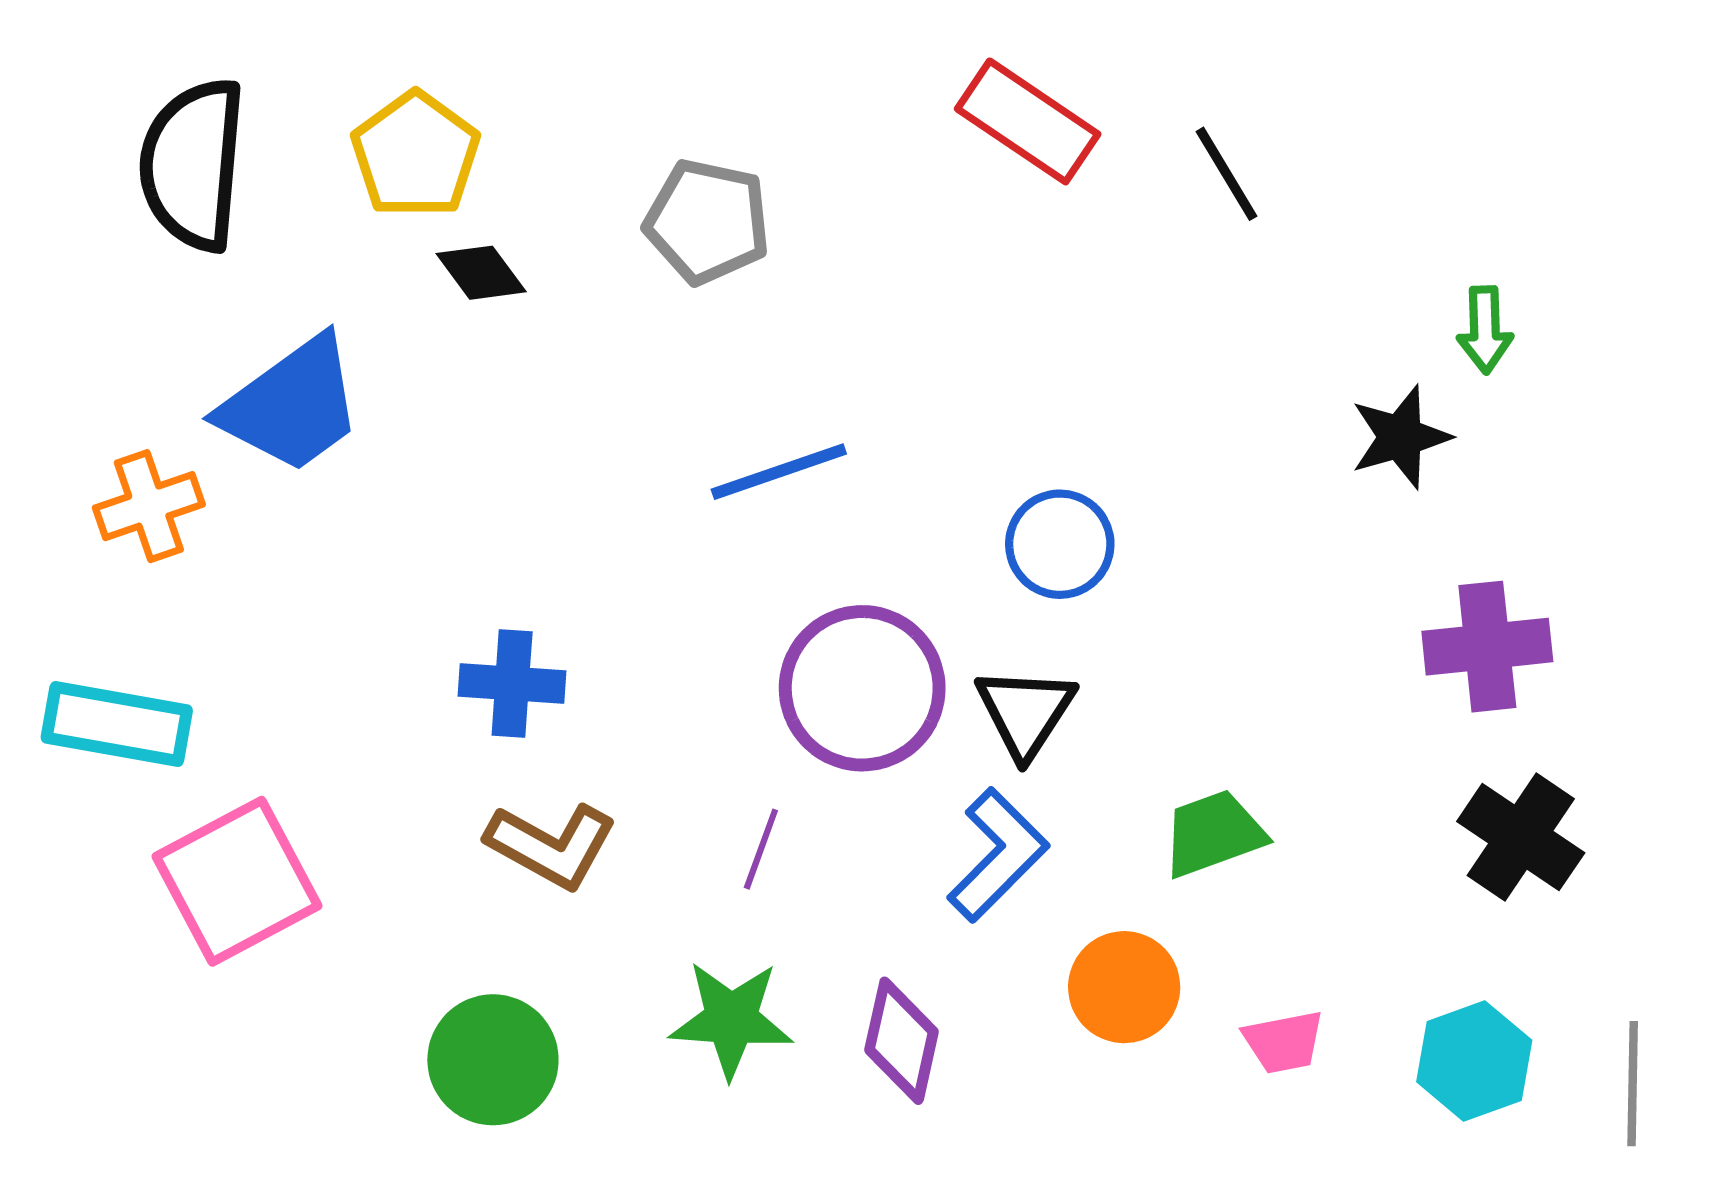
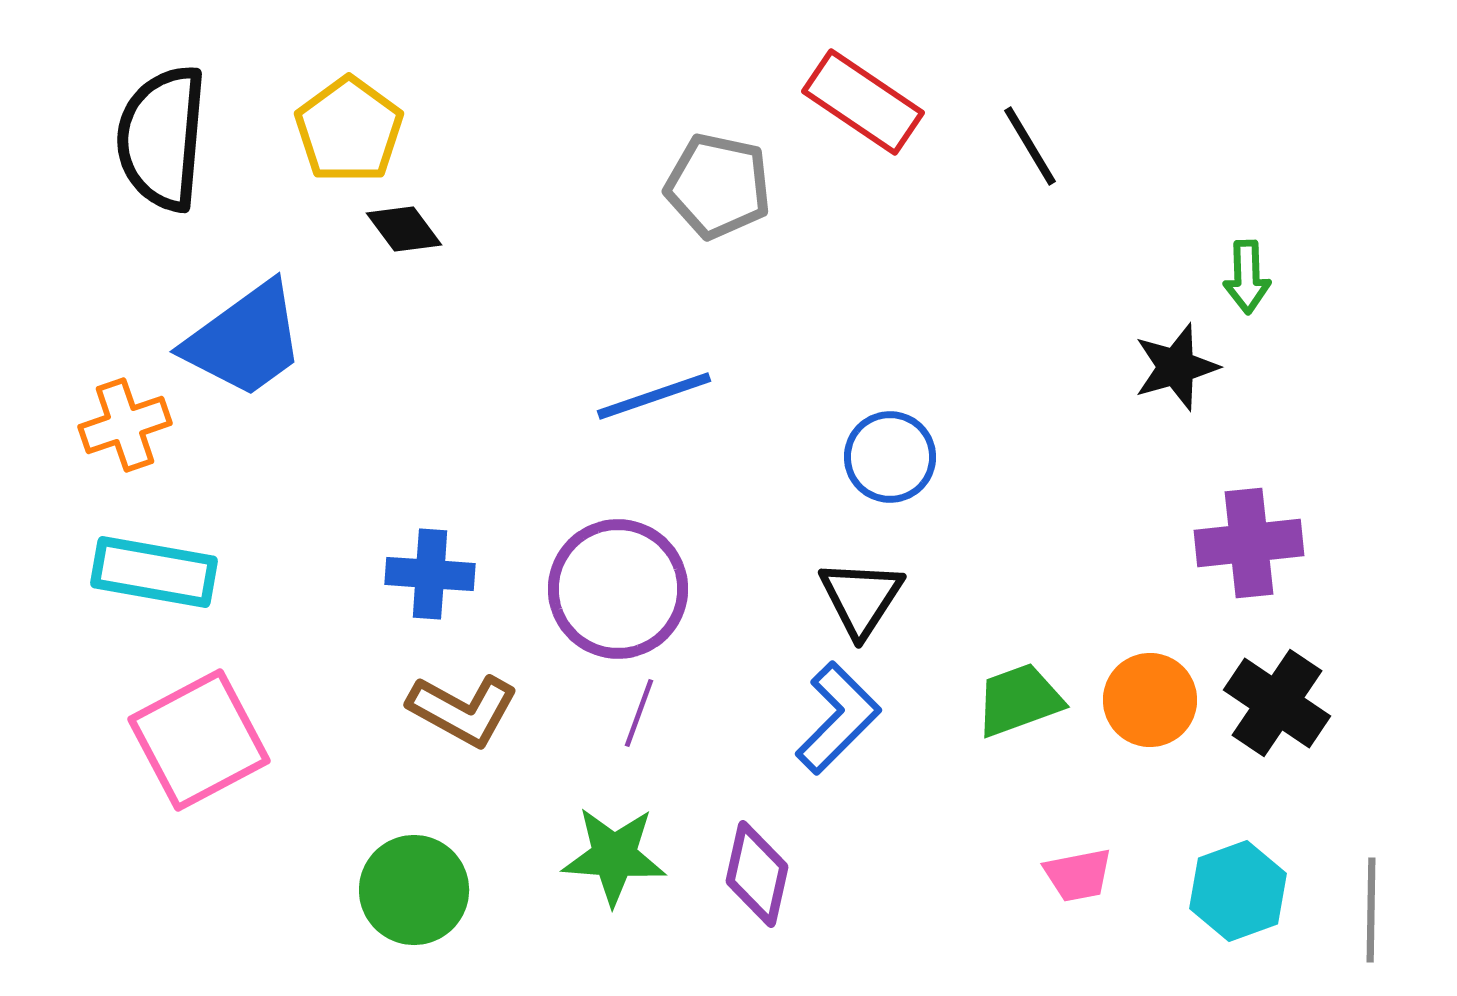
gray pentagon: (707, 221) -> (718, 186), moved
purple circle: (862, 688) -> (618, 589), moved
cyan rectangle: (117, 724) -> (154, 572), moved
orange circle: (1124, 987) -> (1150, 700), moved

